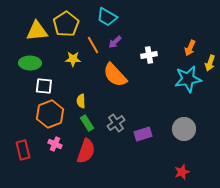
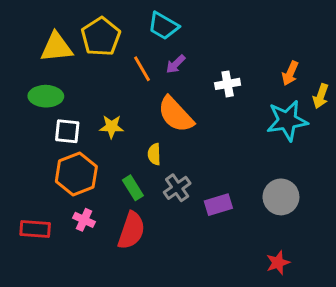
yellow star: (73, 59) -> (111, 127), moved
yellow semicircle: (81, 101) -> (154, 154), moved
red rectangle: (23, 150) -> (35, 229), turned -72

